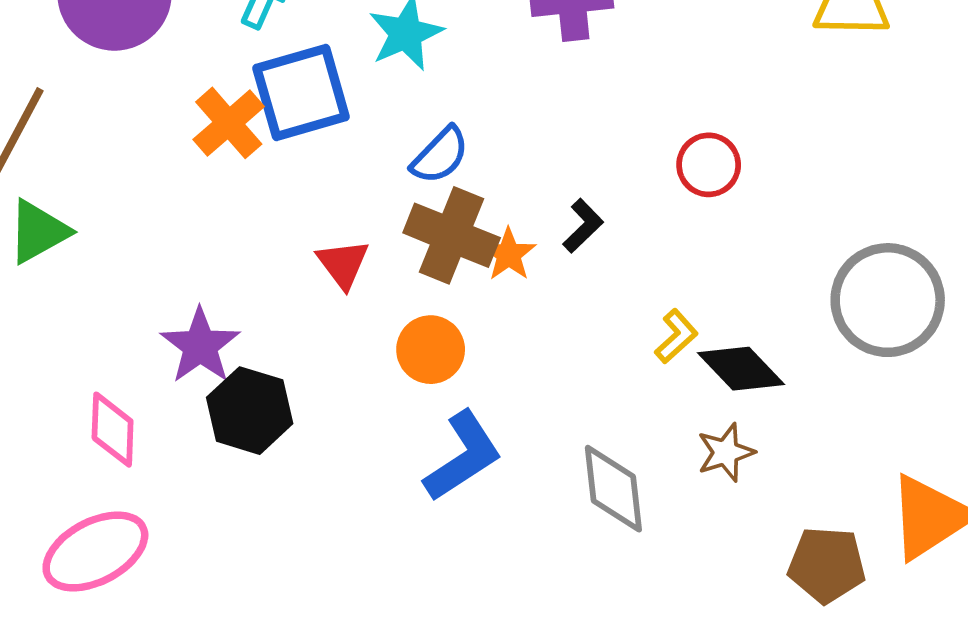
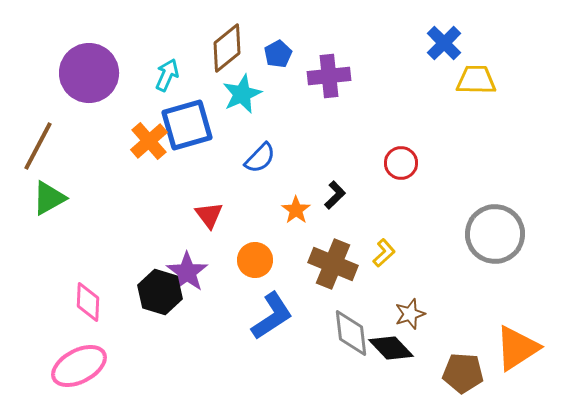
brown cross: (452, 235) -> (333, 264), moved
purple star: (200, 346) -> (187, 272), moved
black diamond: (741, 369) -> (391, 348), moved

